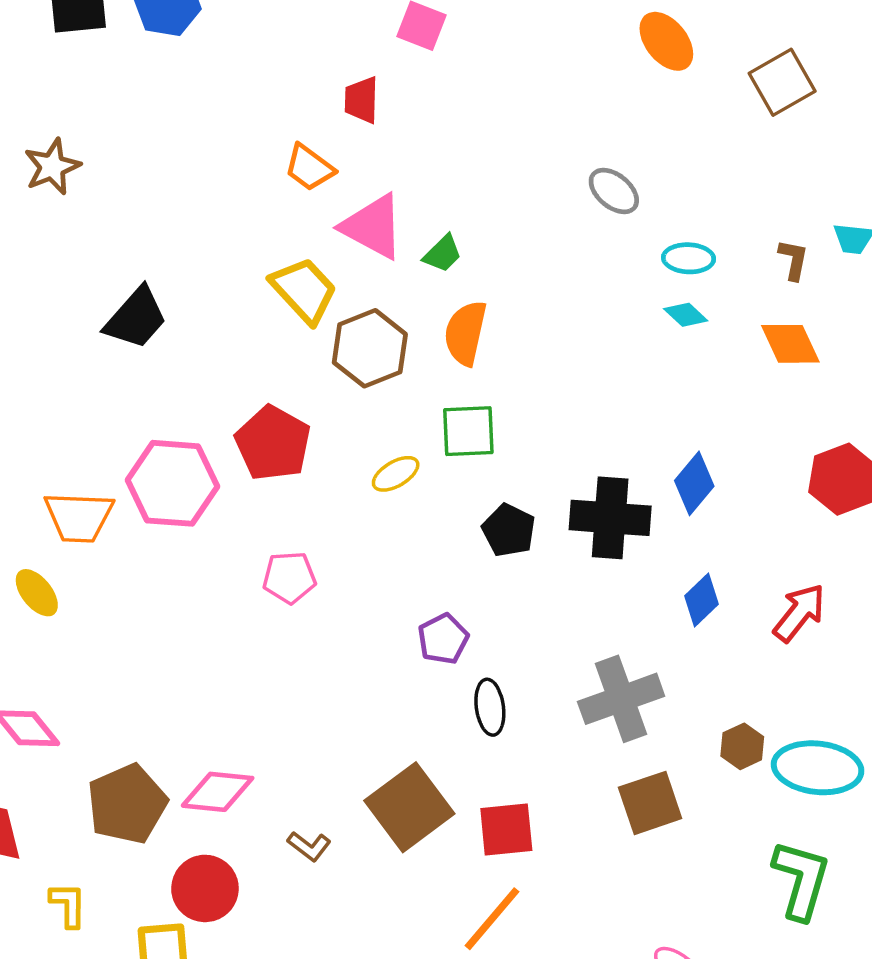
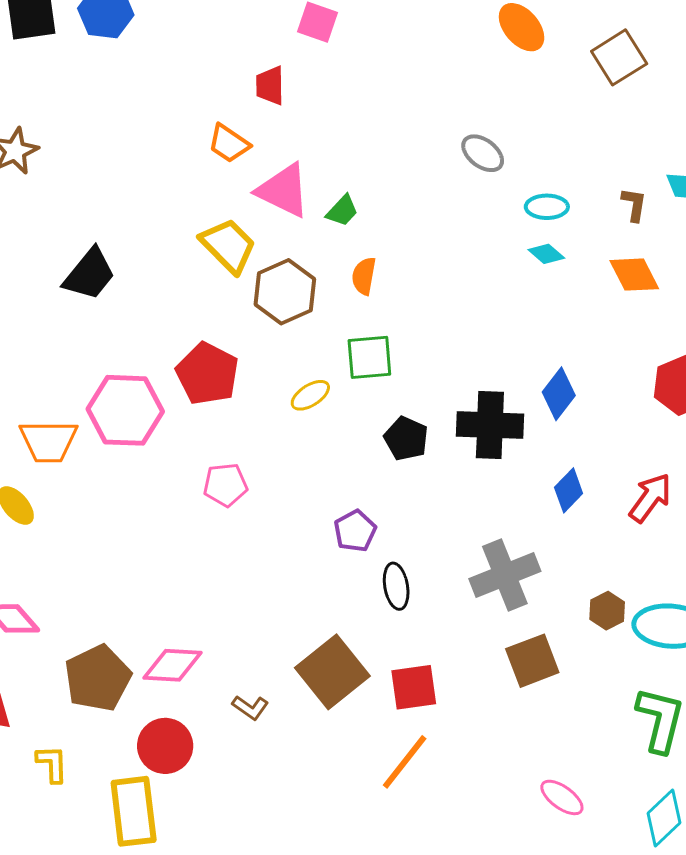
orange semicircle: (465, 333) -> (364, 276), size x0.7

